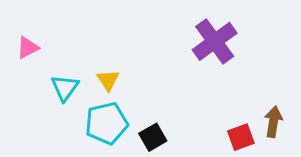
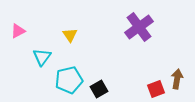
yellow triangle: (108, 80) -> (70, 35), moved

